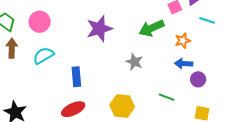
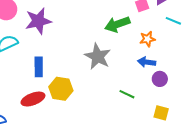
purple star: (99, 29) -> (38, 21), moved
gray star: (134, 62) -> (98, 56), size x1.5
yellow hexagon: (122, 106) -> (61, 89), moved

